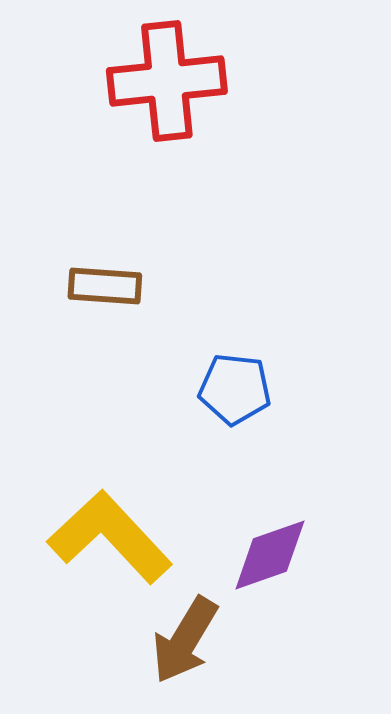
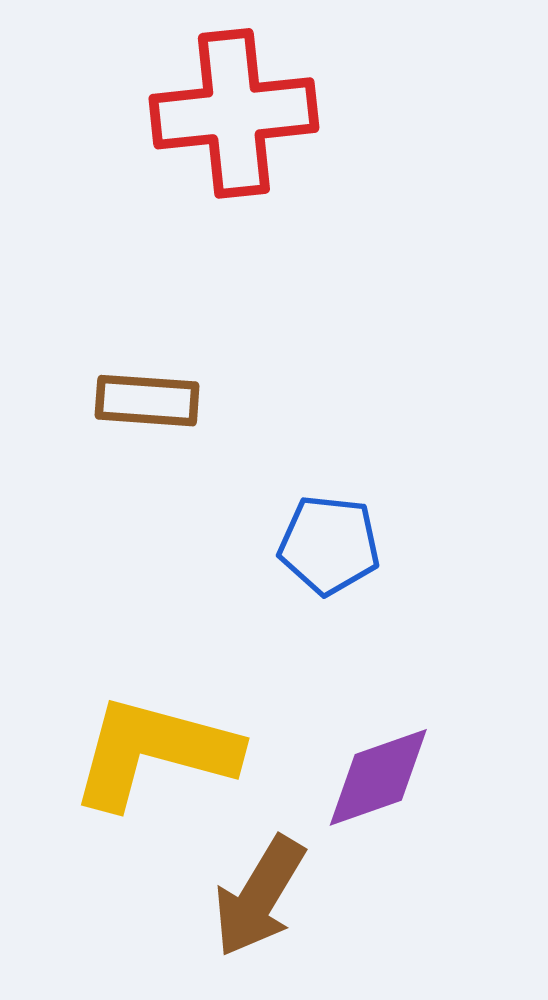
yellow L-shape: (110, 537) -> (154, 752), turned -32

